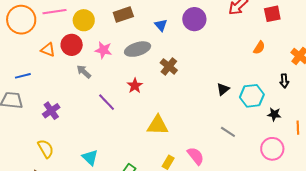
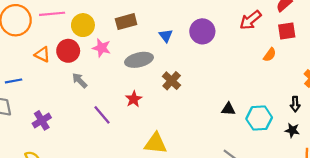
orange semicircle: (259, 48) -> (270, 55), moved
pink star: (103, 50) -> (102, 48), moved
black triangle: (223, 89) -> (228, 109), turned 40
black star: (274, 114) -> (292, 130), moved

